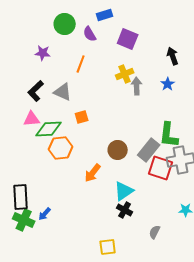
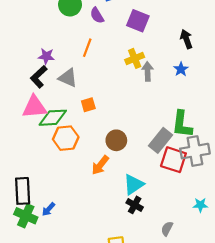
purple star: (43, 53) -> (46, 56), moved
pink triangle: (32, 119) -> (34, 107), size x1.4
brown circle: (118, 150) -> (116, 140), moved

